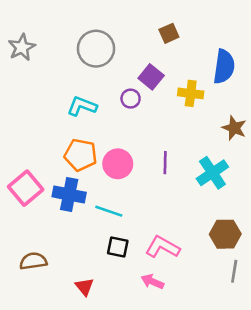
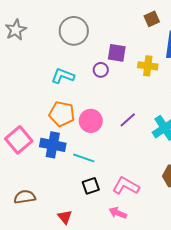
brown square: (169, 33) -> (152, 19), moved
purple square: (151, 77) -> (117, 53), turned -30
purple line: (165, 163) -> (128, 120), turned 48
black square: (118, 247) -> (91, 186), turned -30

